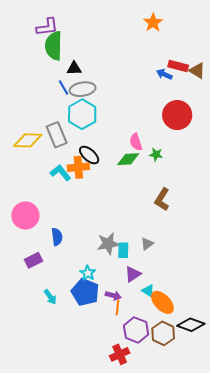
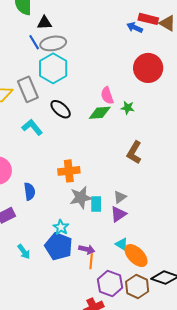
orange cross: (78, 167) -> (69, 171), moved
purple triangle: (133, 274) -> (118, 214), moved

